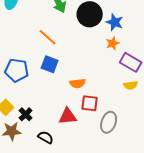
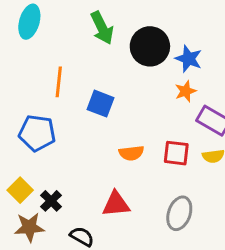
orange line: (48, 37) -> (59, 82), moved, turned 54
blue square: (50, 64) -> (100, 104), moved
red square: (90, 103) -> (176, 153), moved

